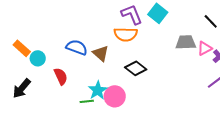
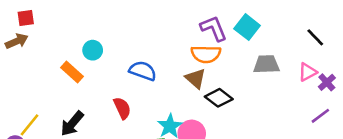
gray trapezoid: (186, 42) -> (266, 64), moved
brown triangle: (101, 53) -> (196, 78), moved
cyan circle: (38, 58) -> (93, 50), moved

